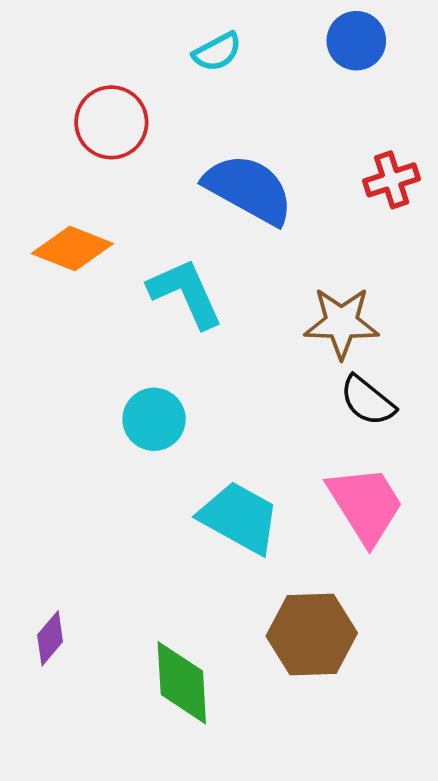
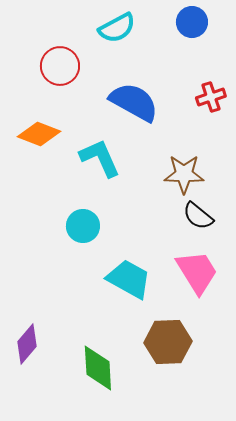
cyan semicircle: (217, 52) -> (117, 28), size x1.4
purple diamond: (50, 638) -> (27, 344), size x1.4

